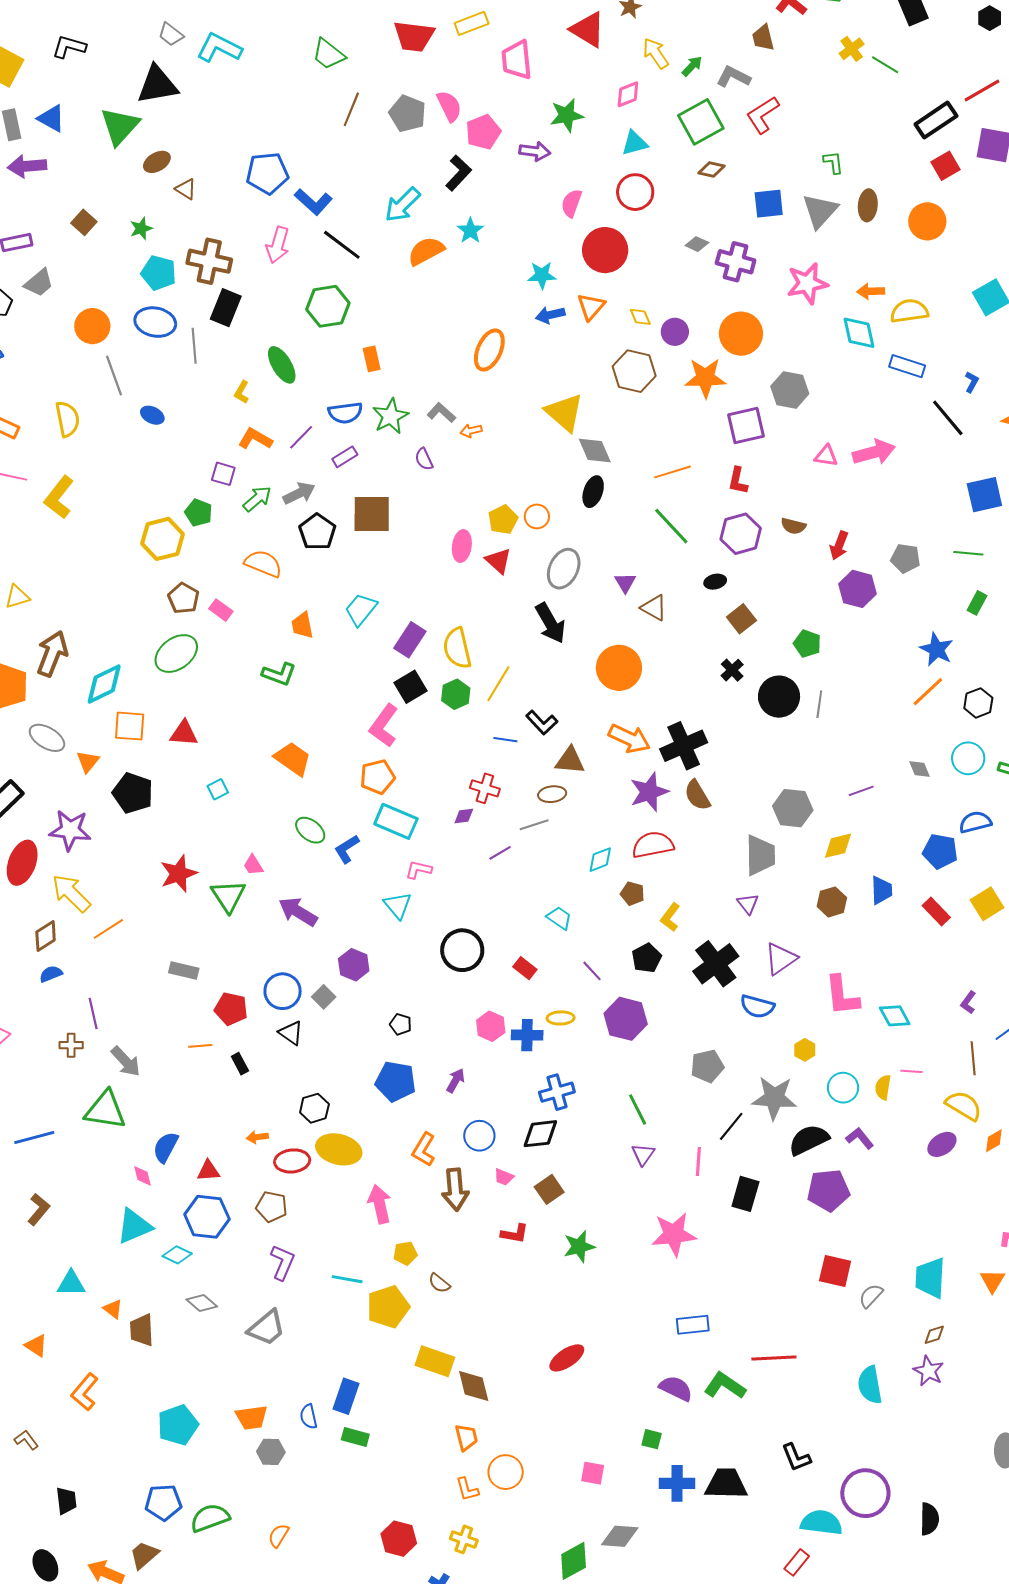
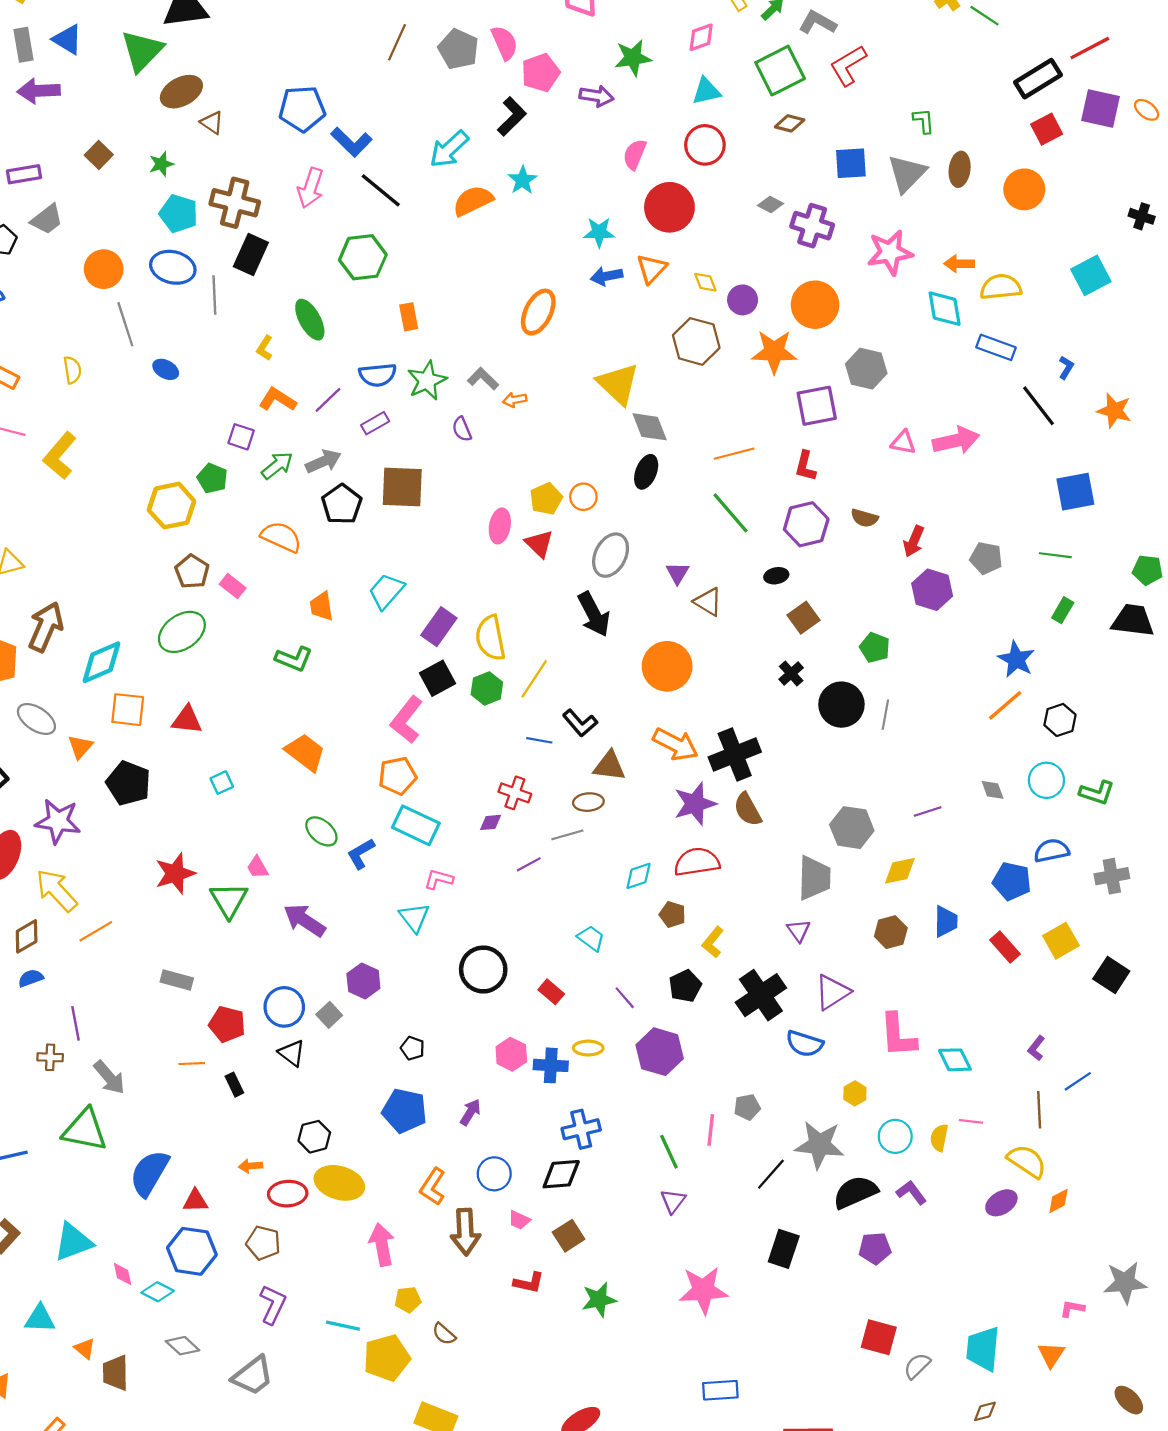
brown ellipse: (157, 162) -> (181, 92), size x1.4
yellow semicircle: (67, 419) -> (72, 370), size x0.7
gray pentagon: (707, 1066) -> (747, 1107), size x0.7
blue semicircle: (166, 1147) -> (149, 1173), size x1.4
pink line: (698, 1161) -> (711, 1130), moved
pink diamond: (143, 1176) -> (123, 1274), moved
purple pentagon: (828, 1190) -> (875, 1248), size x0.7
cyan triangle: (134, 1226) -> (73, 1242), moved

